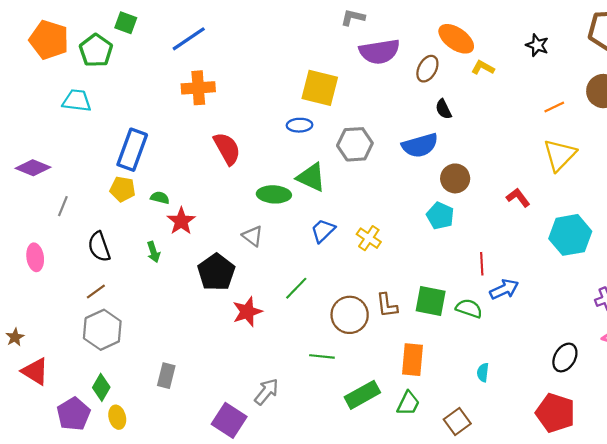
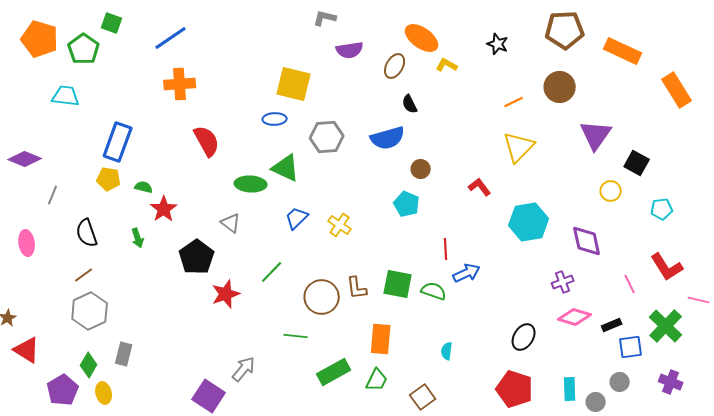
purple semicircle: (379, 52) -> (350, 50), size x0.7
brown circle: (455, 178) -> (421, 169), size x0.7
gray rectangle: (166, 376) -> (124, 354), moved

